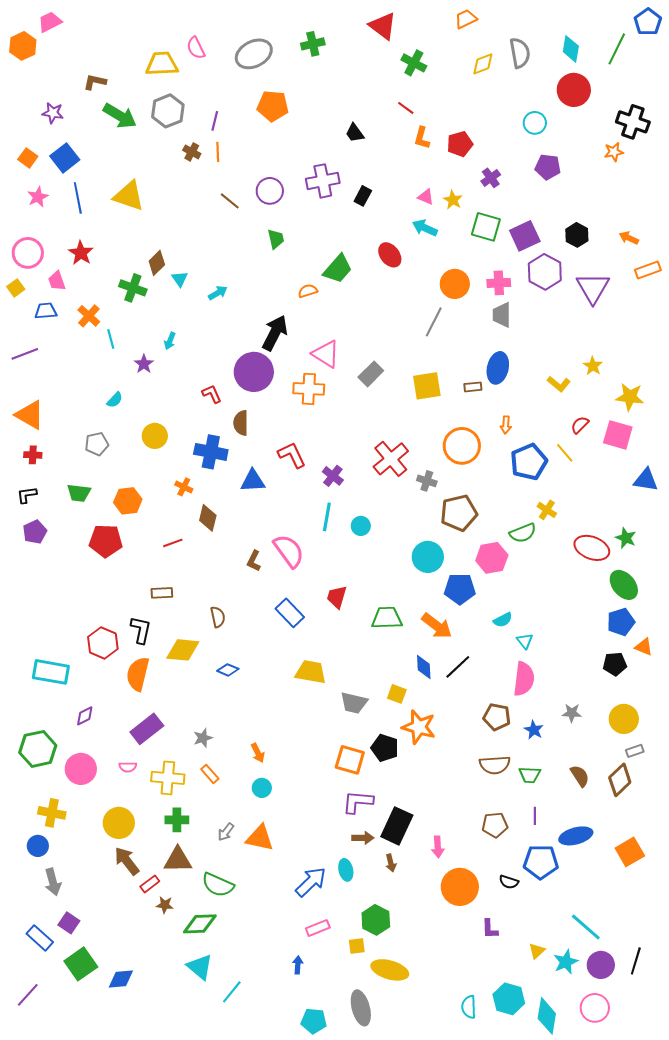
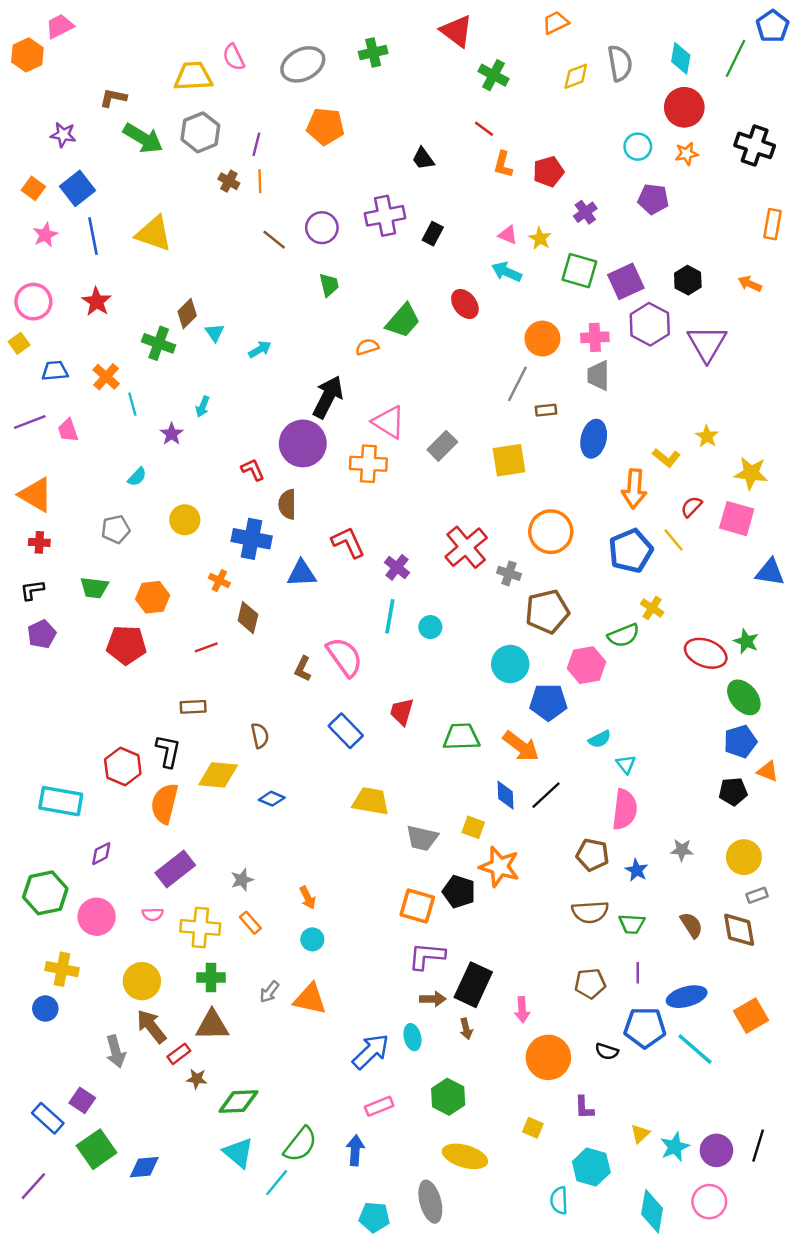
orange star: (614, 152) -> (687, 154), moved
orange rectangle: (648, 270) -> (772, 224), moved, turned -60
pink trapezoid: (57, 281) -> (68, 430), moved
brown rectangle: (473, 387) -> (546, 410), moved
orange arrow: (506, 425) -> (634, 489), moved, size x1.8
brown diamond: (620, 780) -> (739, 930), turned -56
gray arrow: (53, 882) -> (116, 1051), moved
green semicircle: (218, 885) -> (300, 1144), moved, turned -76
cyan line: (586, 927) -> (695, 1049), moved
yellow square: (357, 946) -> (533, 1128), moved, turned 30
blue arrow: (298, 965) -> (355, 1150), size x1.4
cyan hexagon: (509, 999) -> (591, 1167), moved

